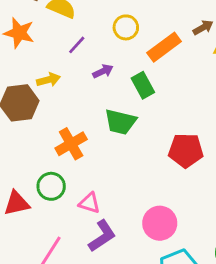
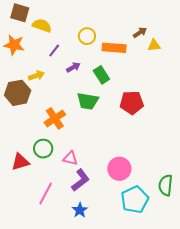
orange rectangle: (164, 47) -> (114, 48), turned 45
red pentagon: (186, 150) -> (132, 103), moved

